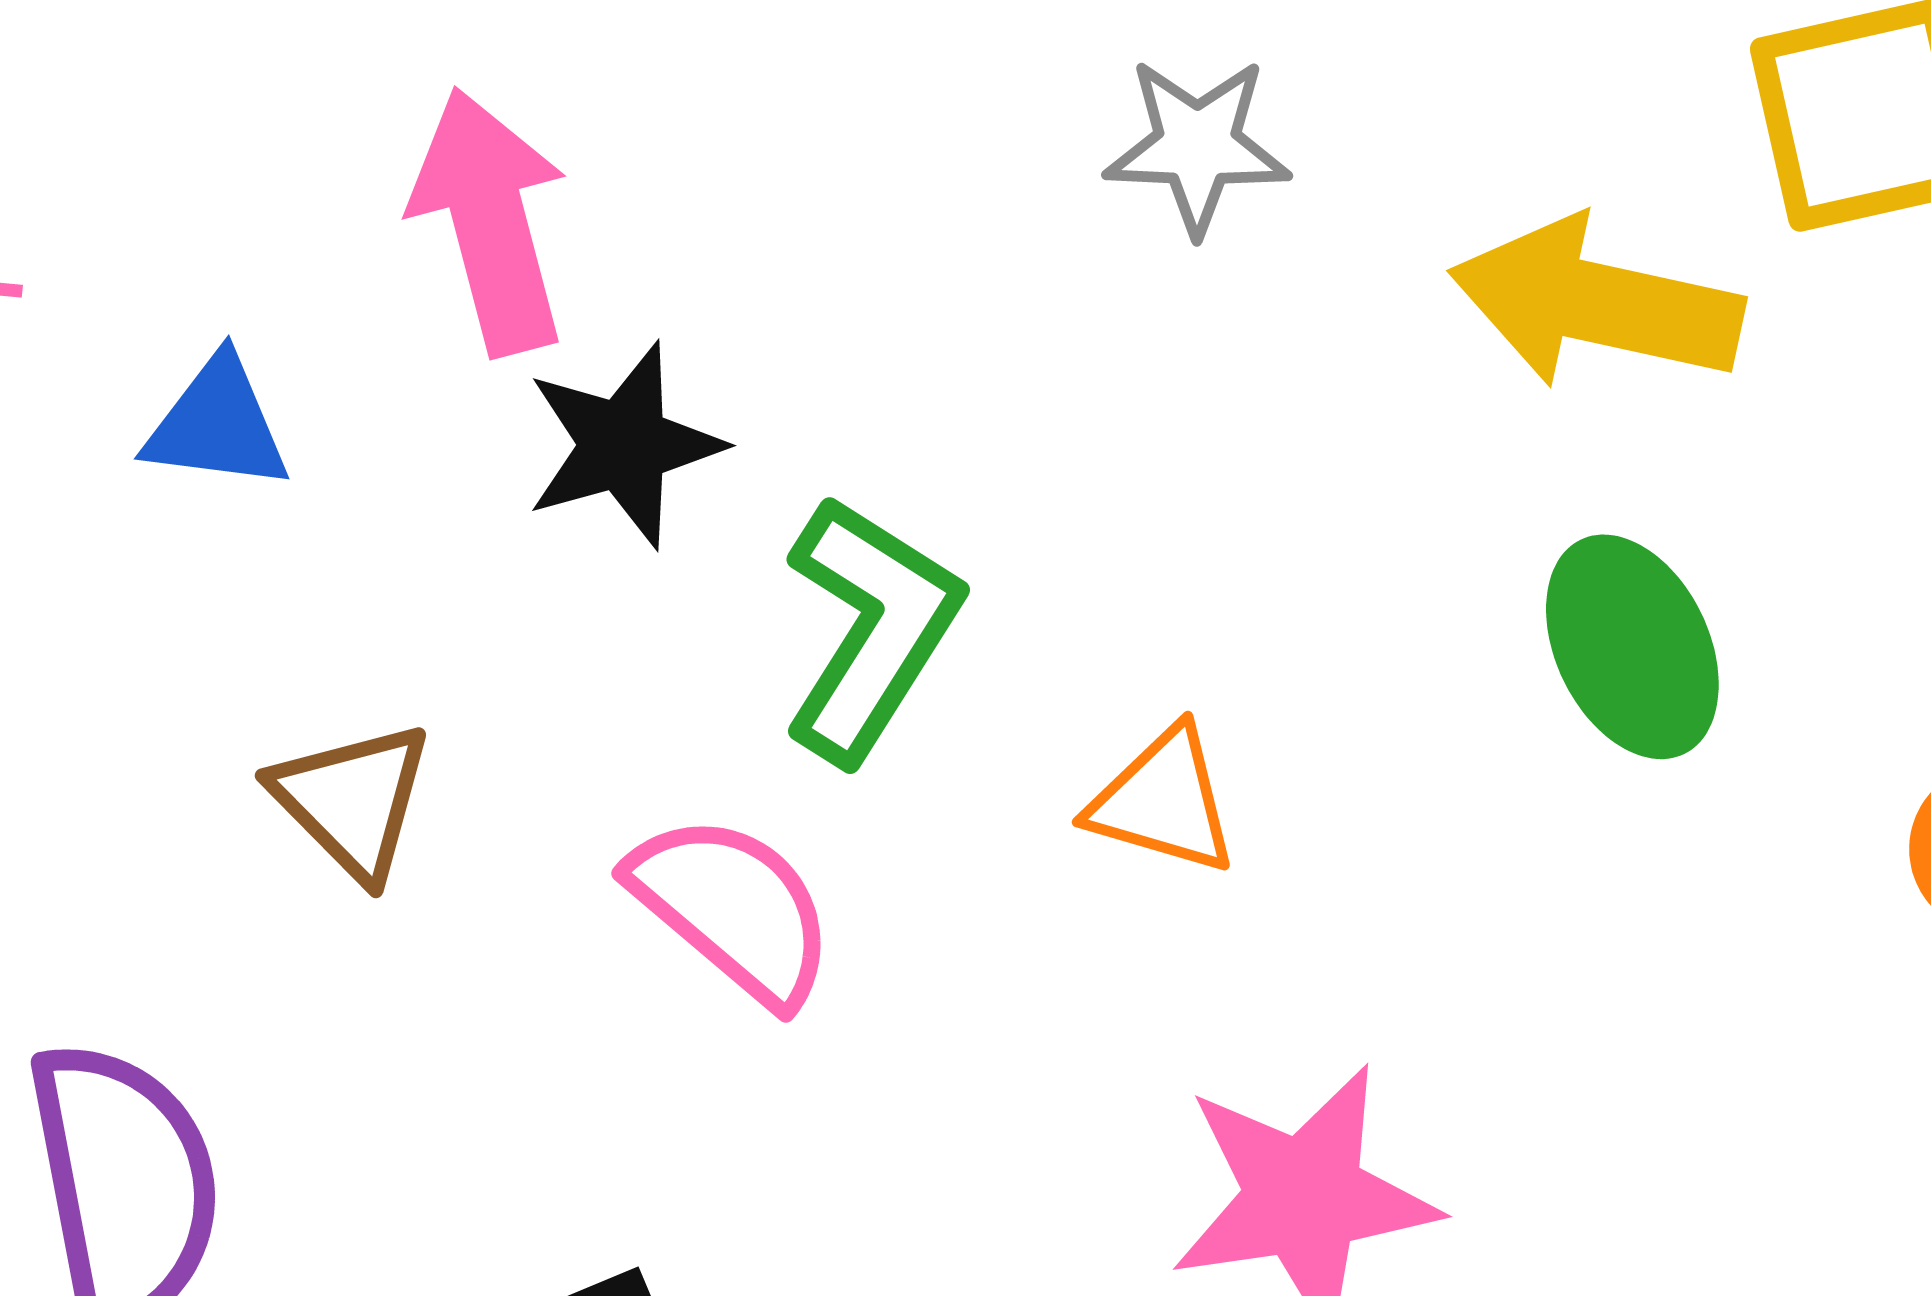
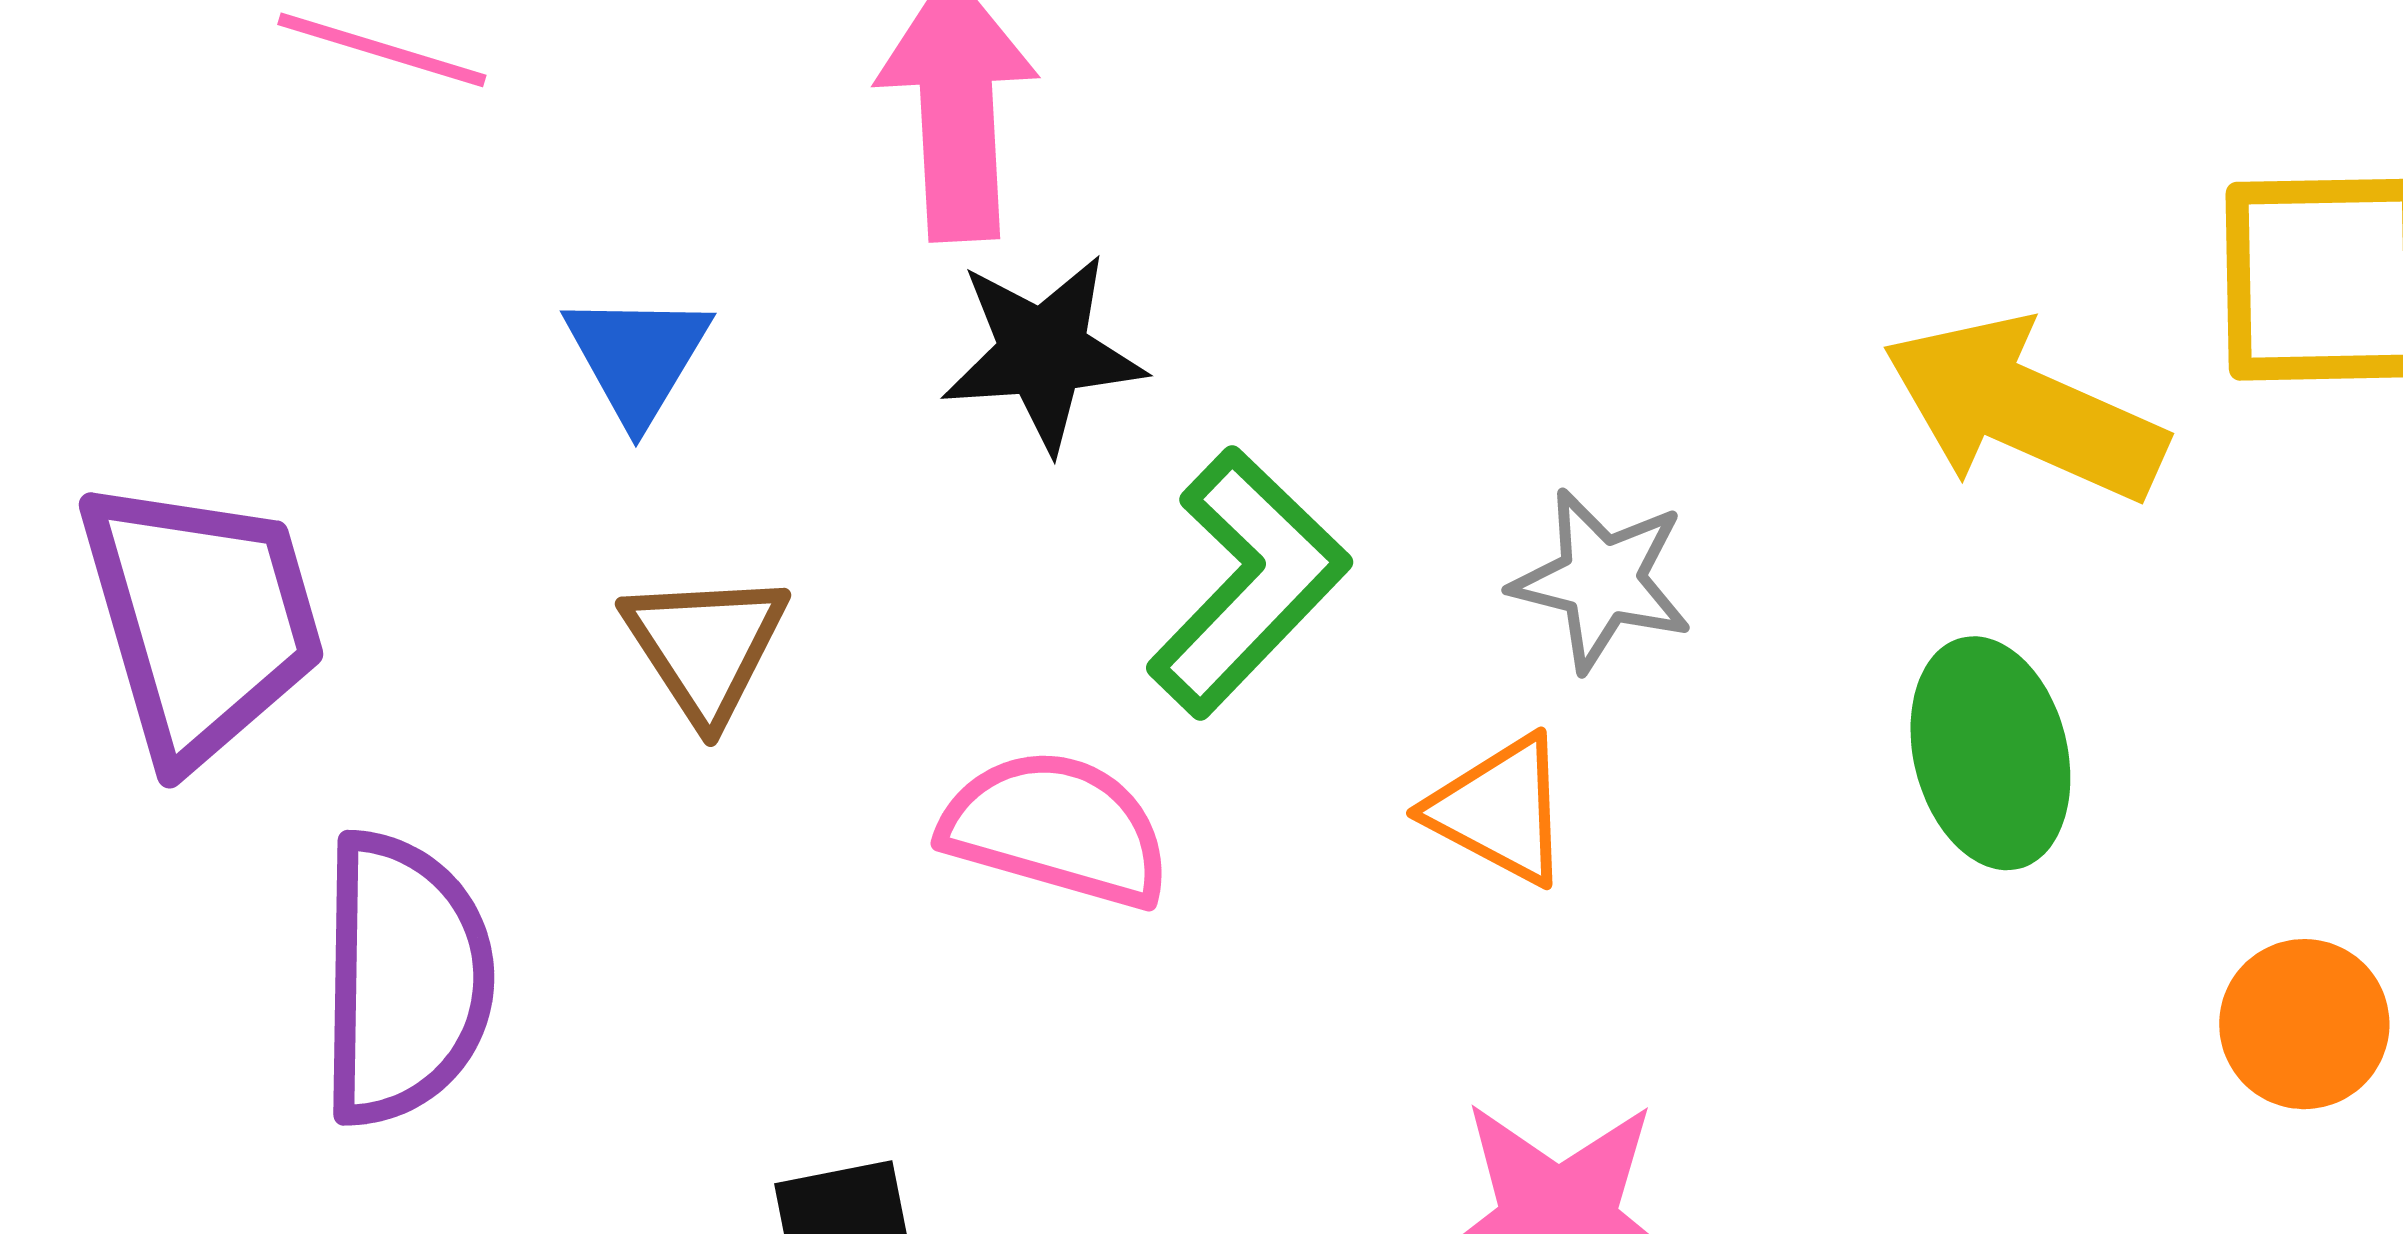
gray star: (1197, 146) -> (1602, 580), moved
blue triangle: (217, 424) -> (637, 357), moved, turned 42
pink semicircle: (733, 909) -> (1057, 829), turned -36

